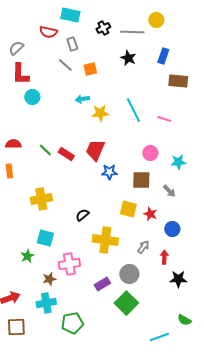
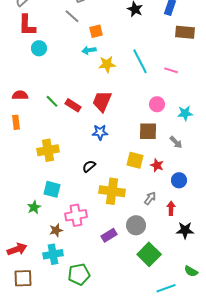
orange square: (90, 69) -> (96, 31), moved
blue star: (109, 172) -> (100, 132), moved
green square: (126, 303) -> (149, 254), moved

